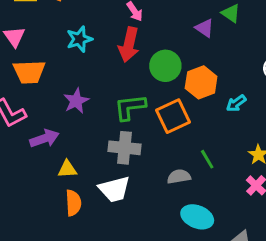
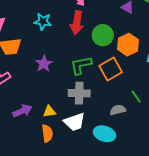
cyan star: (79, 39) -> (43, 21), turned 30
purple arrow: (44, 138) -> (22, 111), moved
yellow triangle: (67, 169) -> (49, 111), moved
cyan ellipse: (197, 217) -> (105, 134), moved

